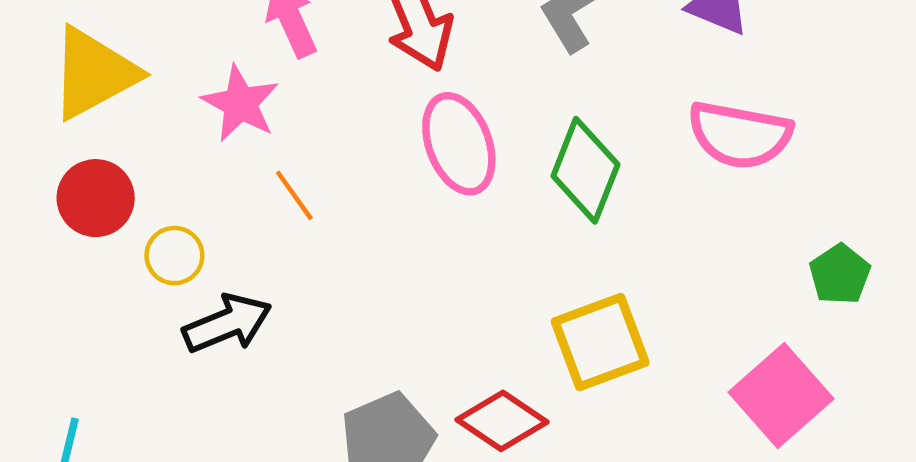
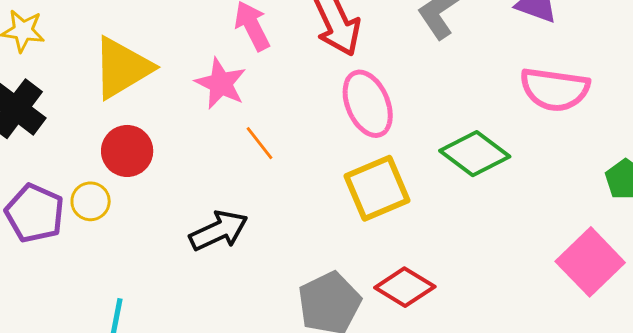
green diamond: (585, 170) -> (475, 154), moved, turned -72
yellow circle: (174, 256) -> (91, 201), moved
yellow square: (600, 342) -> (377, 188), moved

